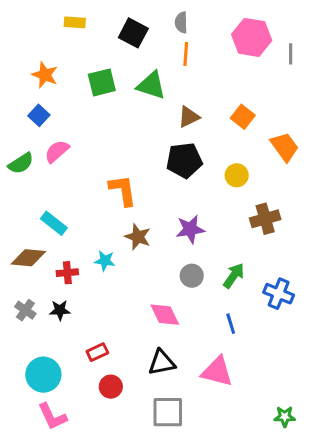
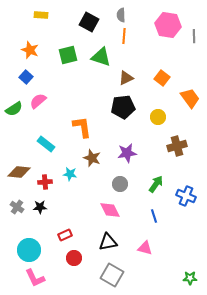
yellow rectangle: (75, 22) -> (41, 15), moved
cyan rectangle: (54, 223) -> (46, 144), moved
gray circle: (192, 276) -> (120, 184), moved
pink triangle: (217, 372) -> (145, 248), size x0.7
gray square: (168, 412) -> (112, 275), turned 30

